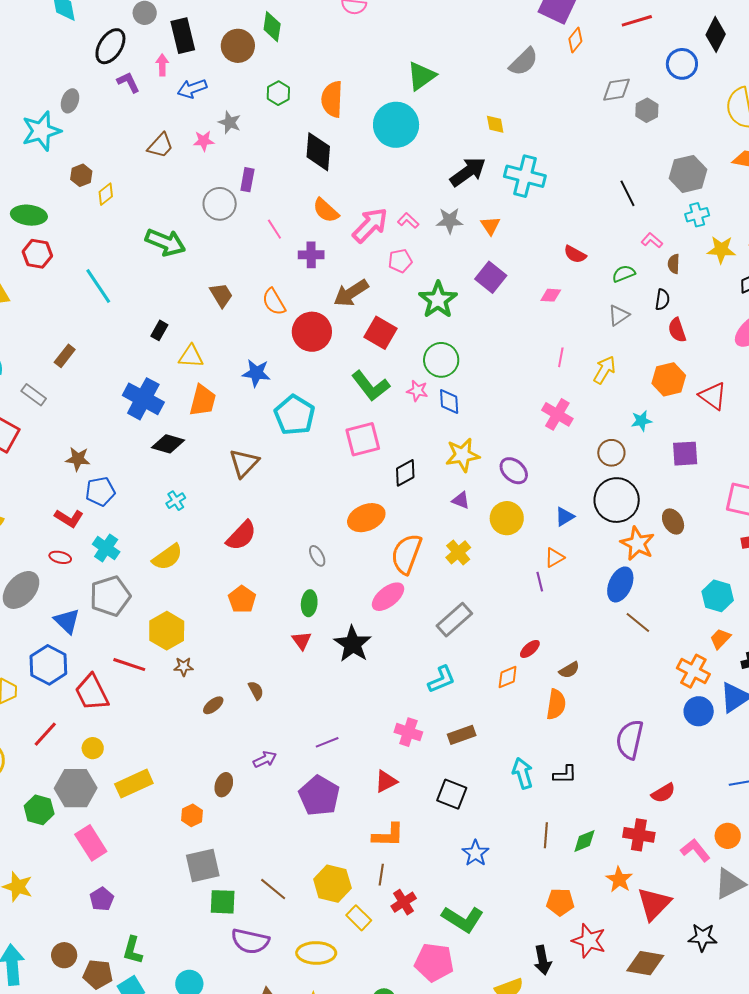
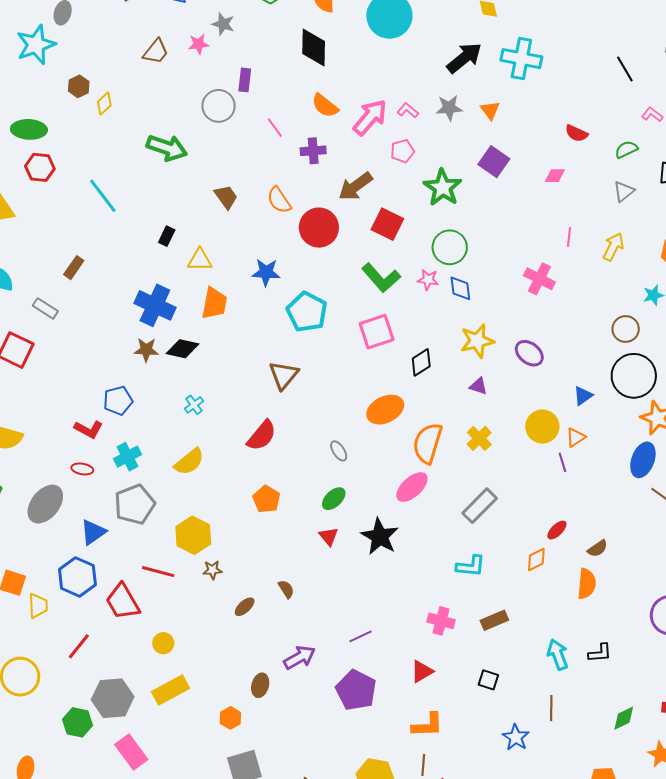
pink cross: (557, 414) -> (539, 279), moved
brown star: (78, 459) -> (146, 350), moved
brown triangle: (244, 463) -> (284, 375), moved
yellow circle: (507, 518) -> (542, 427), moved
cyan cross: (106, 548) -> (127, 457), turned 32
green ellipse: (309, 603) -> (334, 499), turned 45
blue triangle: (67, 621) -> (93, 532), turned 44
cyan L-shape: (441, 679) -> (471, 566), turned 32
yellow circle: (93, 748) -> (163, 643), moved
purple arrow: (265, 759) -> (300, 657), size x1.4
black square: (452, 794) -> (488, 680), size x0.7
brown line: (546, 835) -> (551, 708), moved

